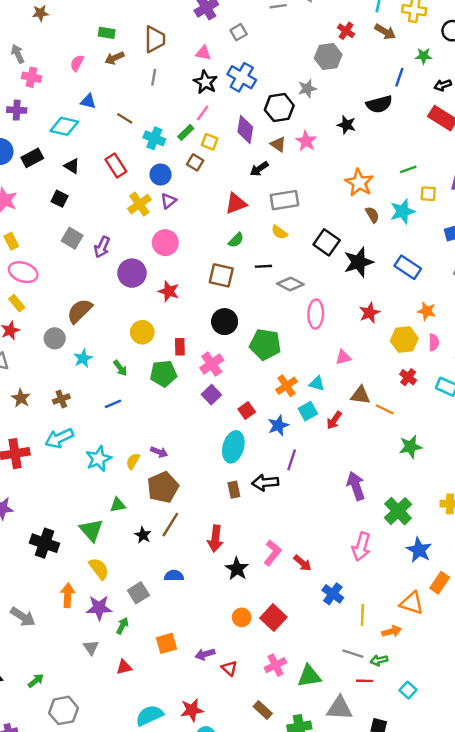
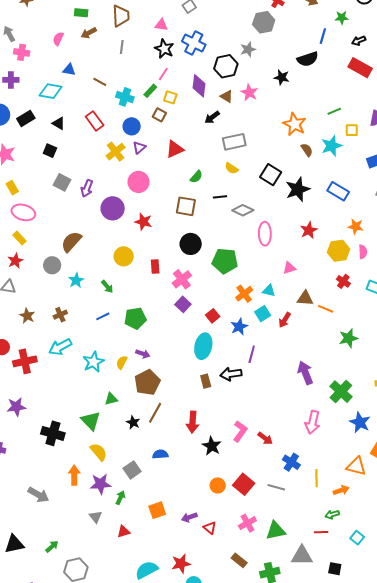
red triangle: (236, 203) -> (175, 149), moved
green pentagon: (163, 374) -> (135, 318), moved
gray line: (353, 654) -> (276, 487), moved

